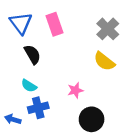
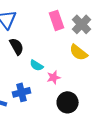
pink rectangle: (54, 24) -> (57, 20), moved
cyan semicircle: (29, 86) -> (37, 65), moved

